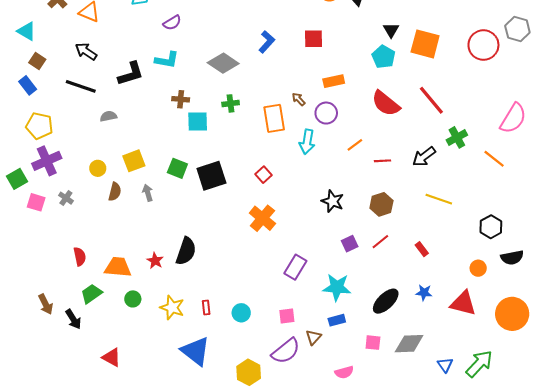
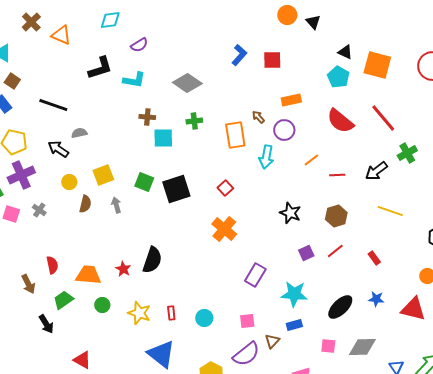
black triangle: (391, 30) -> (345, 52), turned -35
blue L-shape: (267, 42) -> (239, 55), moved
black arrow: (86, 51) -> (58, 149), moved
black L-shape: (131, 74) -> (100, 68), moved
brown arrow: (46, 304) -> (28, 284), moved

